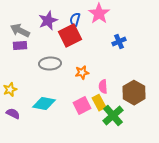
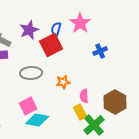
cyan diamond: (44, 104) -> (37, 120), moved
pink square: (82, 106) -> (28, 106), moved

